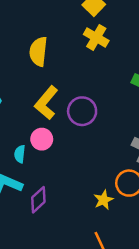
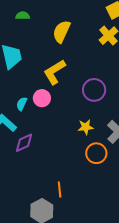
purple circle: (82, 111) -> (94, 90), moved
yellow star: (103, 200) -> (86, 127), moved

